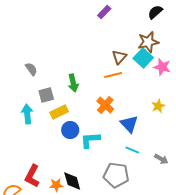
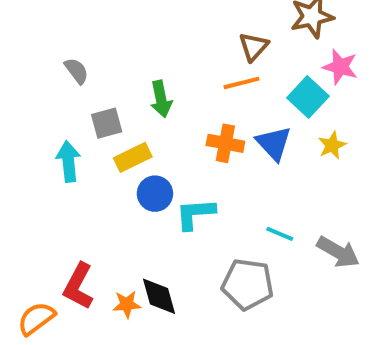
cyan square: (143, 58) -> (308, 97), moved
orange cross: (105, 105) -> (225, 143), turned -30
blue triangle: (129, 124) -> (274, 143), moved
gray arrow: (161, 159) -> (338, 252), size x1.5

